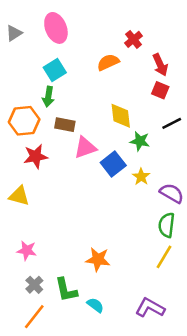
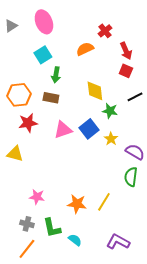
green arrow: (48, 97) -> (56, 75), moved
pink triangle: (85, 147) -> (63, 130), moved
pink star: (27, 250) -> (37, 197), moved
yellow line: (164, 257) -> (104, 202), moved
gray cross: (34, 285) -> (27, 224), turned -32

